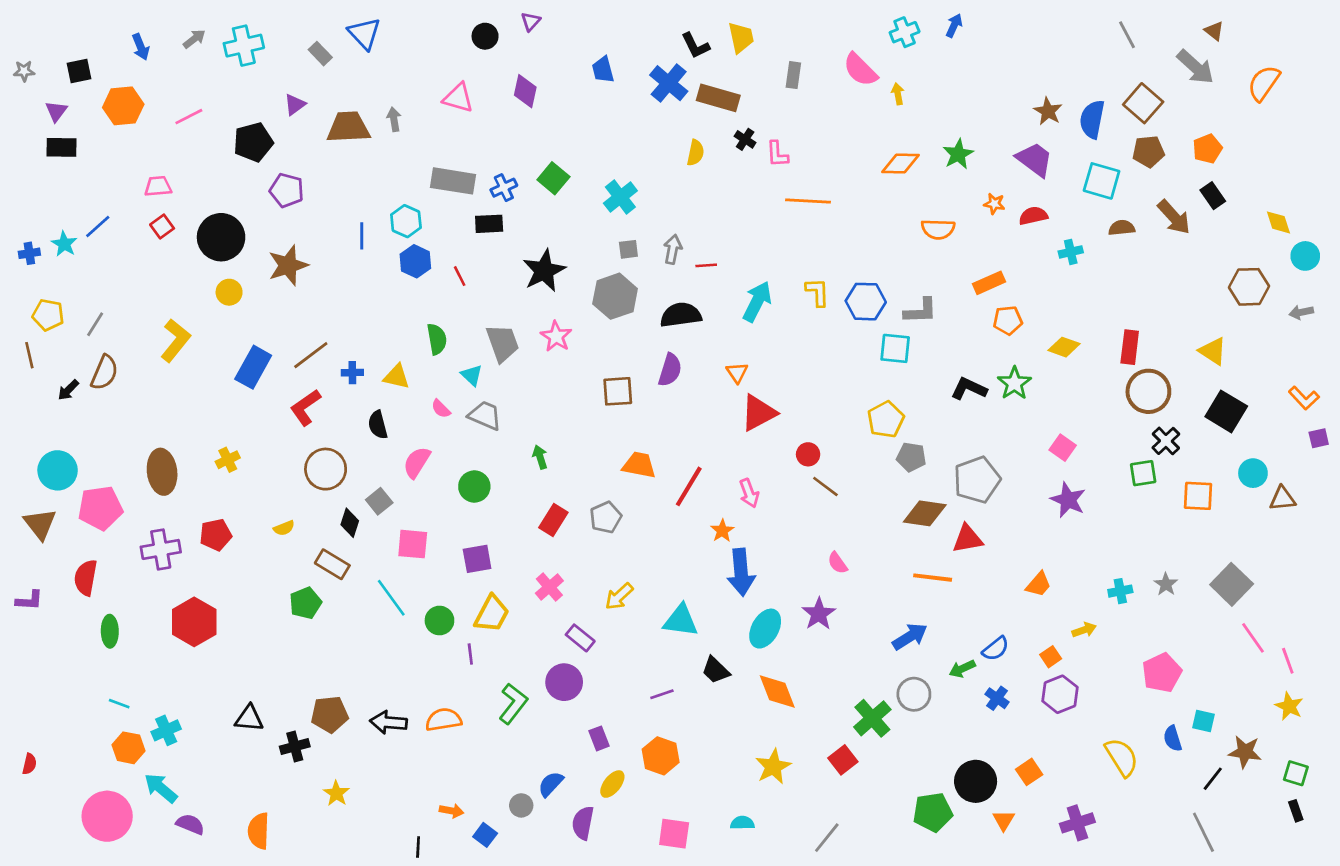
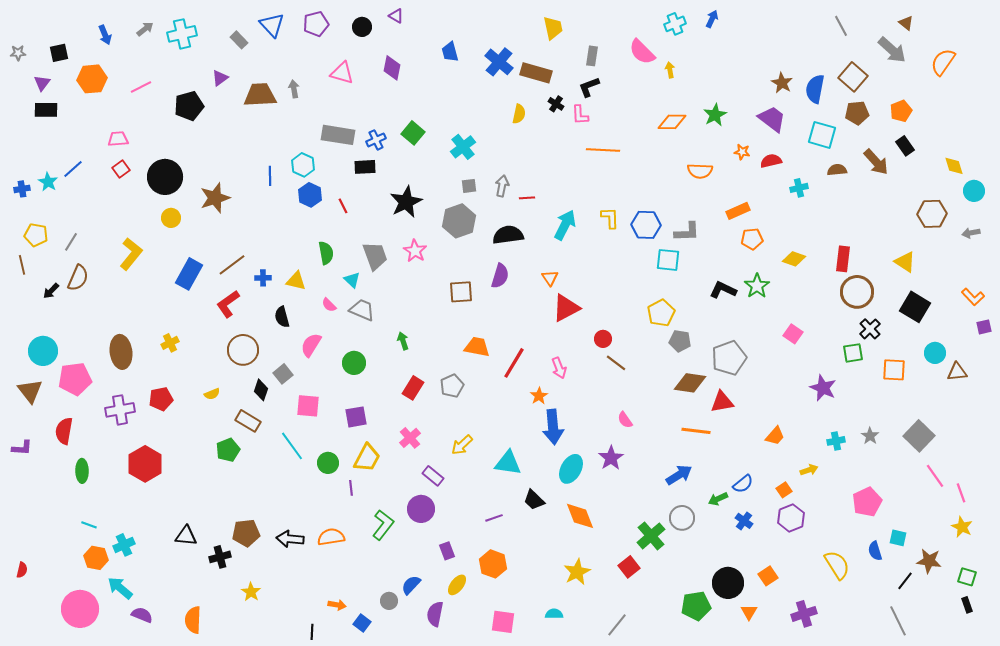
purple triangle: (531, 21) -> (396, 16), turned -42
black L-shape: (695, 46) -> (589, 87), moved, turned 95
purple pentagon: (287, 190) -> (316, 24), moved, turned -30
purple star: (1068, 500) -> (823, 388), moved

